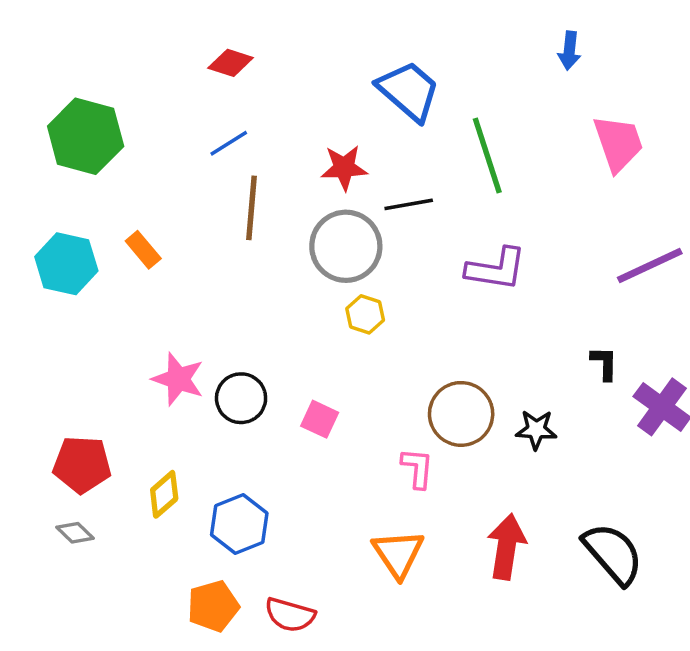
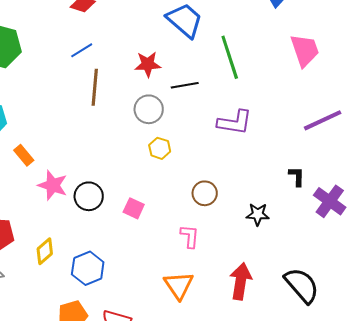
gray circle: (346, 246) -> (149, 109), size x0.7
orange rectangle: (143, 250) -> (24, 155), moved
brown circle: (461, 414) -> (205, 193), moved, size x0.7

